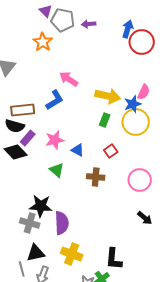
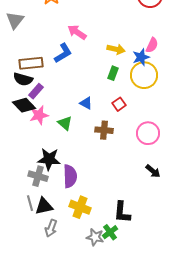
yellow arrow: (108, 96) -> (116, 49), size x0.7
pink star: (55, 140) -> (39, 115), moved
gray line: (22, 269) -> (30, 203), moved

